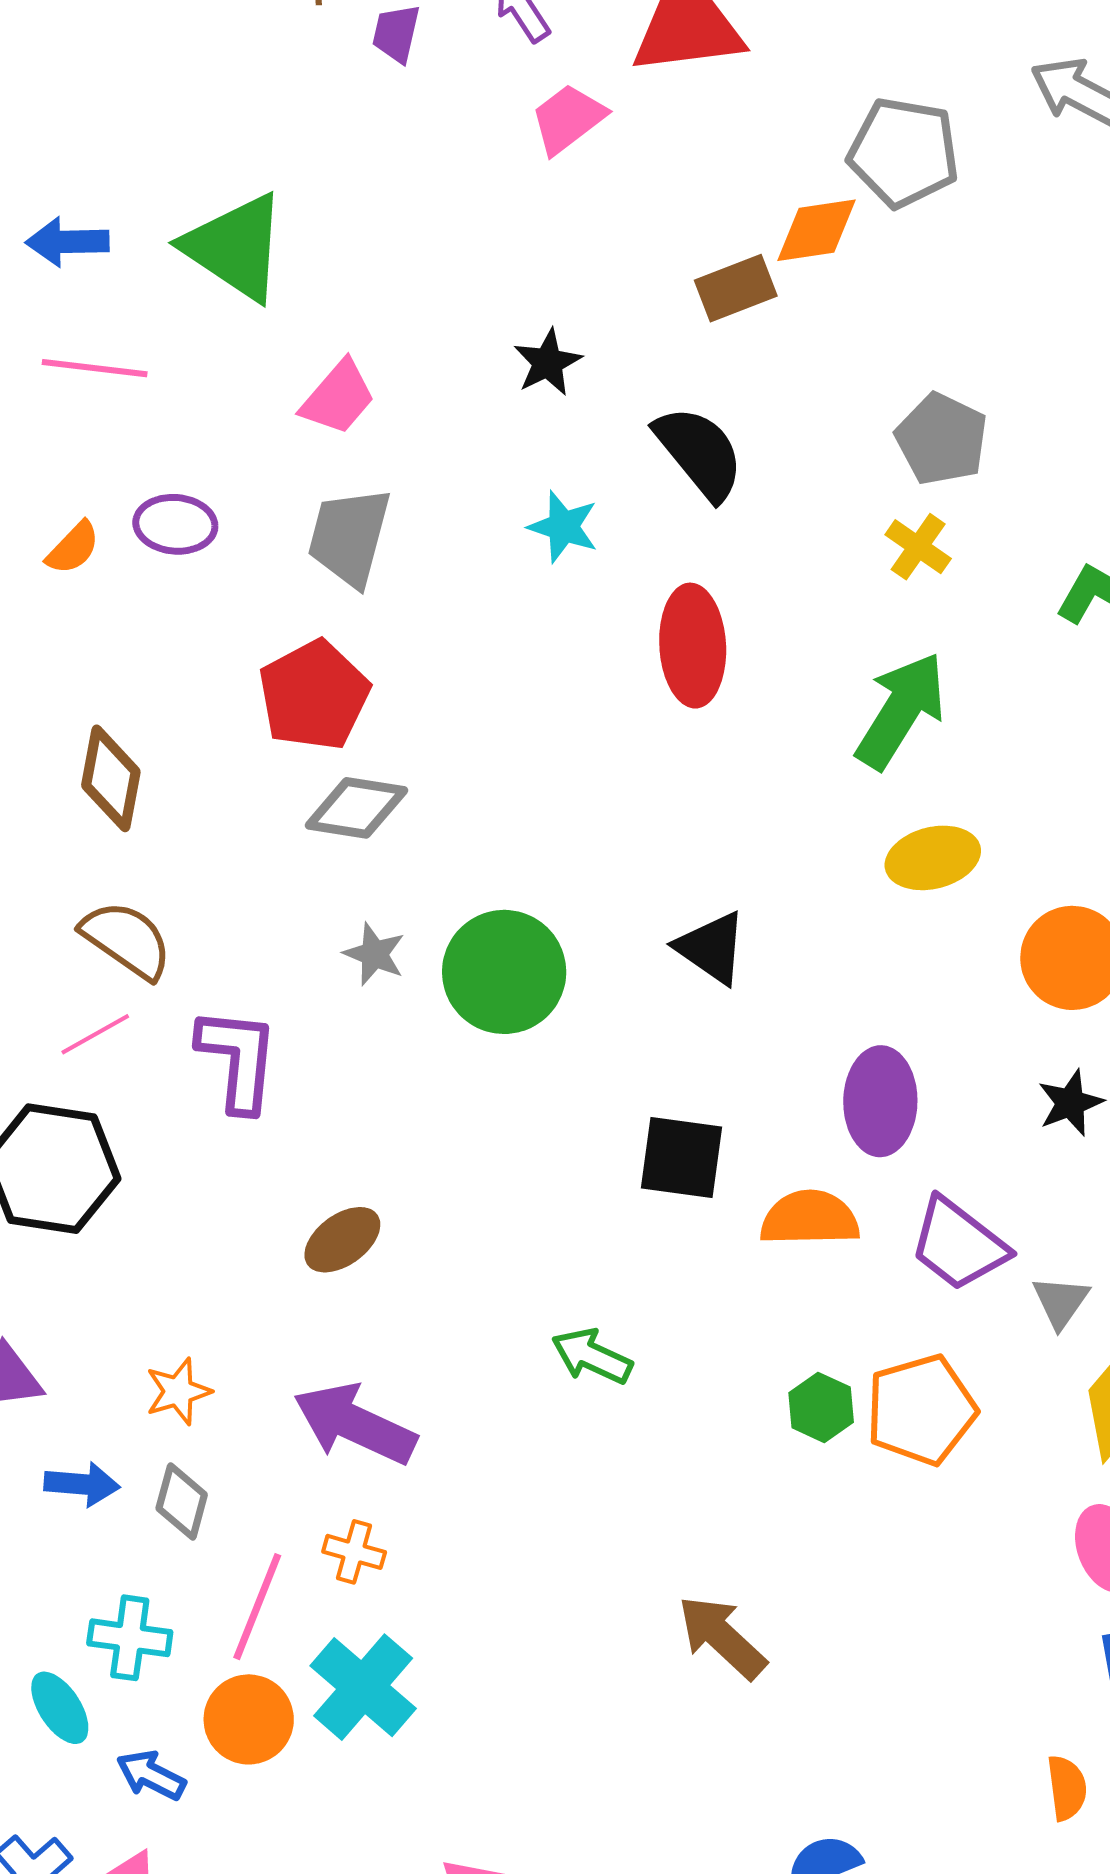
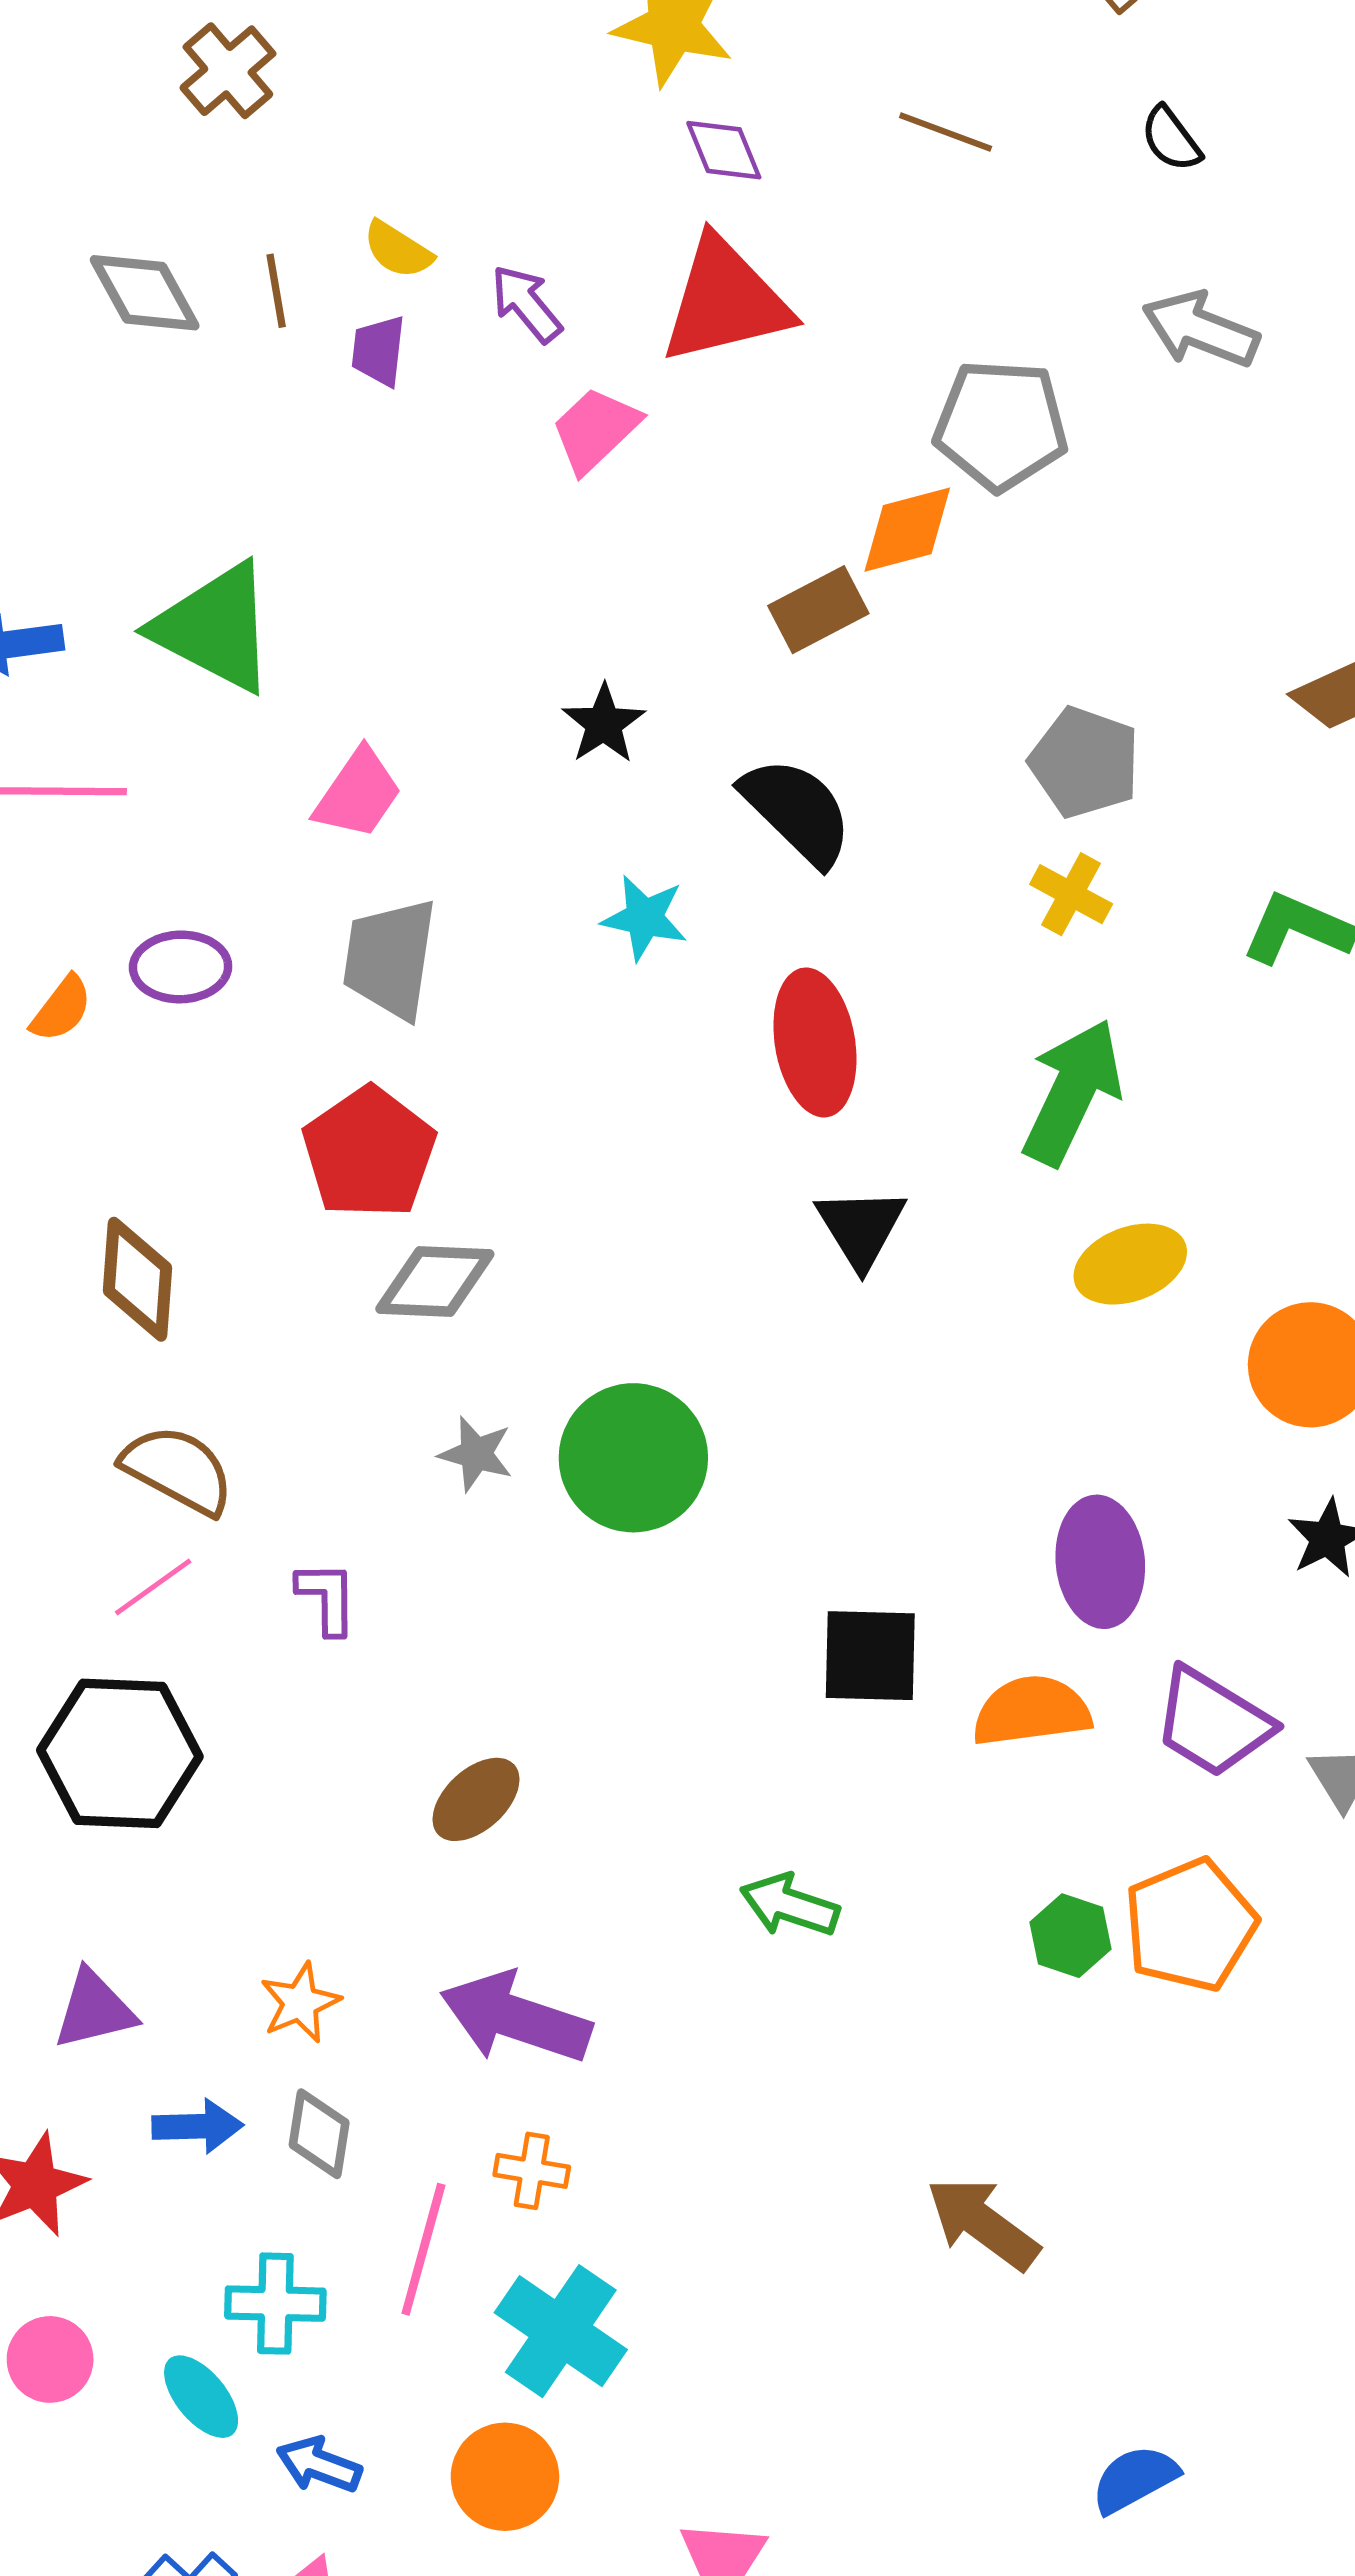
black triangle: (711, 948) -> (861, 1228), moved, turned 30
purple L-shape: (238, 1059) -> (327, 1598), size x0.6
orange circle: (249, 1719) -> (505, 2477), moved

